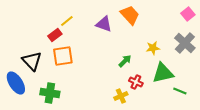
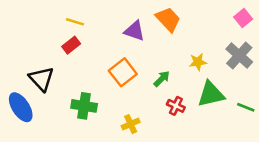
yellow line: (67, 21) -> (75, 22), moved, turned 56
orange square: (63, 56) -> (123, 72), moved, turned -30
green line: (180, 91) -> (246, 107), moved
green cross: (50, 93) -> (84, 106), moved
yellow cross: (121, 96) -> (131, 124), moved

